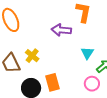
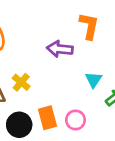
pink circle: (92, 84) -> (75, 120), moved

